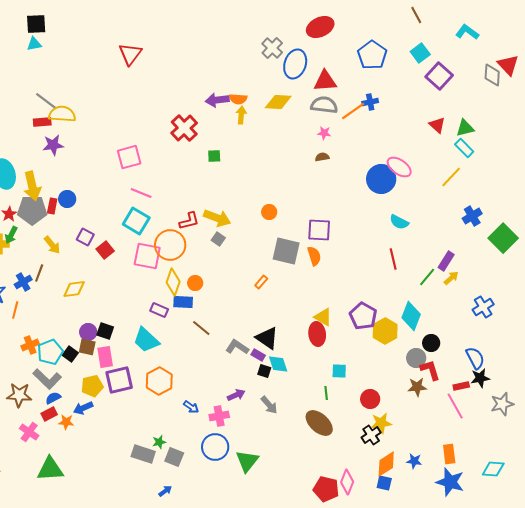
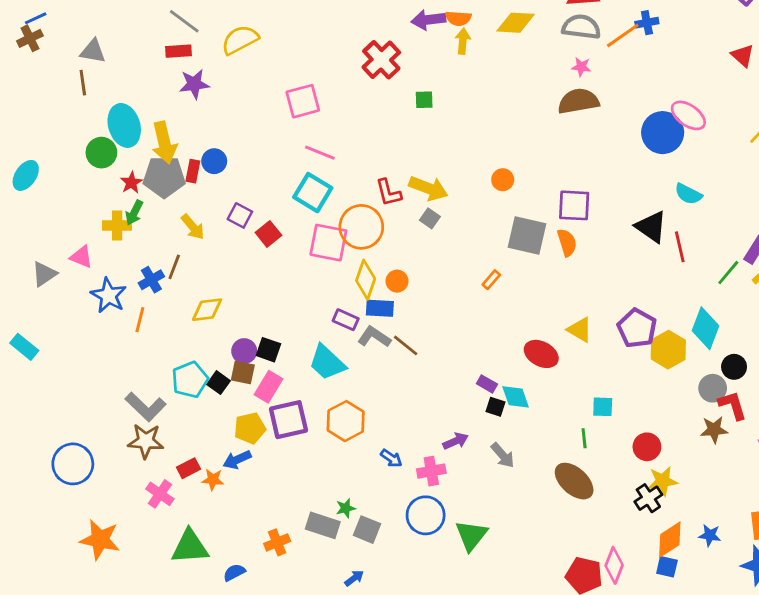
yellow semicircle: (62, 114) -> (240, 40), moved, turned -32
brown semicircle: (322, 157) -> (578, 101), size x2.0
red L-shape: (189, 221) -> (388, 193), turned 90
yellow diamond: (74, 289) -> (207, 310), moved
red ellipse: (317, 334) -> (541, 354), moved, turned -55
black triangle: (267, 338) -> (651, 227), moved
orange cross: (30, 345) -> (277, 542), moved
gray L-shape: (237, 347) -> (374, 337), moved
pink rectangle: (105, 357) -> (268, 387), turned 40
gray L-shape: (47, 379) -> (146, 407), moved
blue semicircle: (53, 398) -> (234, 572), moved

